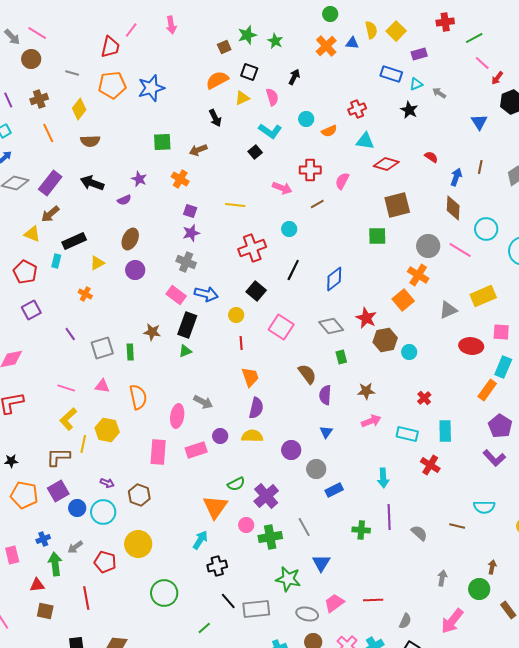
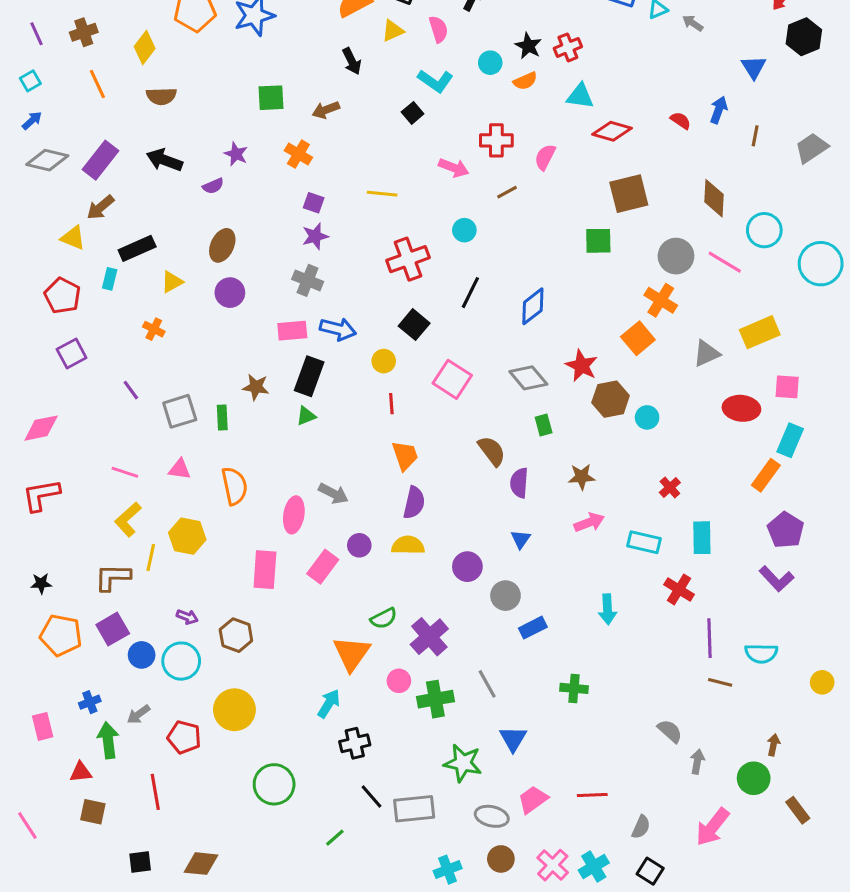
black star: (409, 110) -> (528, 46), moved
blue arrow: (456, 177) -> (719, 110), moved
pink rectangle: (176, 295) -> (292, 331), turned -42
pink rectangle: (196, 450) -> (323, 567), turned -35
purple line: (389, 517) -> (709, 638), moved
gray semicircle: (419, 533) -> (670, 731), moved

